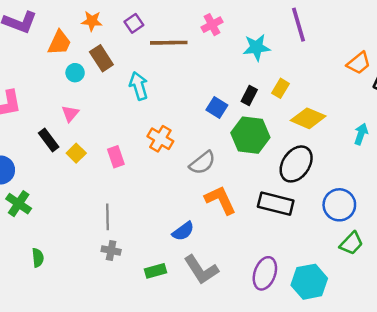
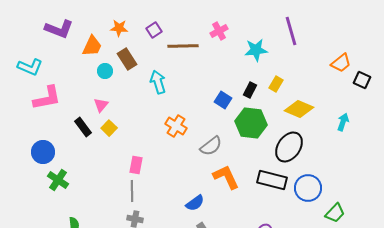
yellow square: (76, 153) -> (109, 128), moved
pink rectangle: (116, 157) -> (136, 165), moved, turned 30
blue circle: (339, 205) -> (308, 188), moved

